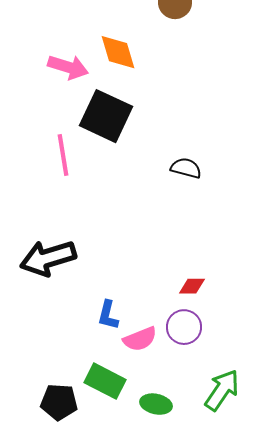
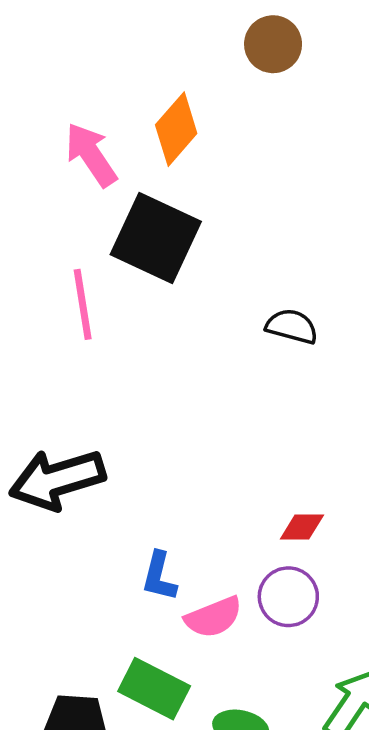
orange diamond: (118, 52) -> (176, 129), turned 57
pink arrow: (68, 67) -> (91, 155), turned -141

